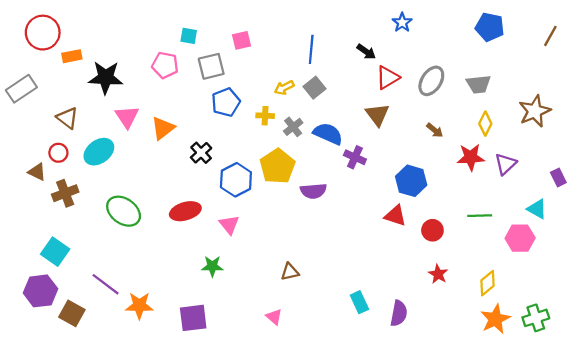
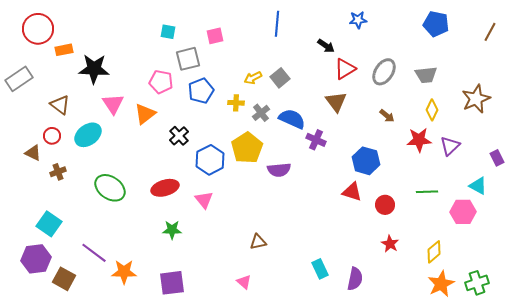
blue star: (402, 22) -> (358, 20), turned 30
blue line: (311, 49) -> (277, 24), moved
pink pentagon: (165, 65) -> (161, 82), moved
brown cross: (65, 193) -> (58, 172), size x0.7
green star: (212, 266) -> (172, 230), moved

